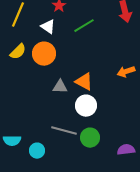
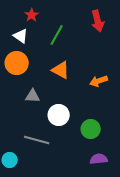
green line: (84, 26) -> (57, 35), turned -30
orange triangle: (84, 82) -> (61, 70), moved
green circle: (90, 138) -> (91, 129), moved

